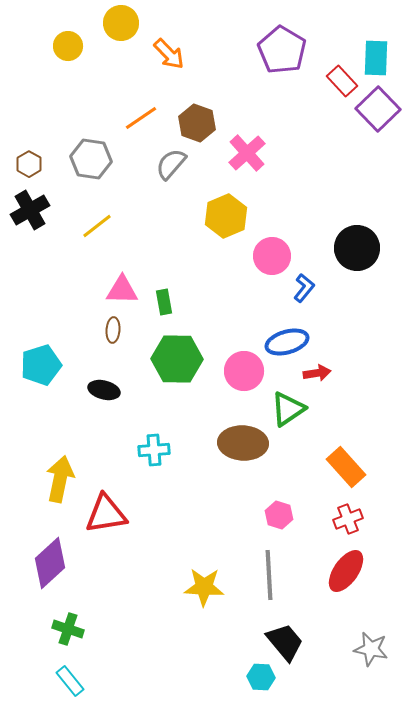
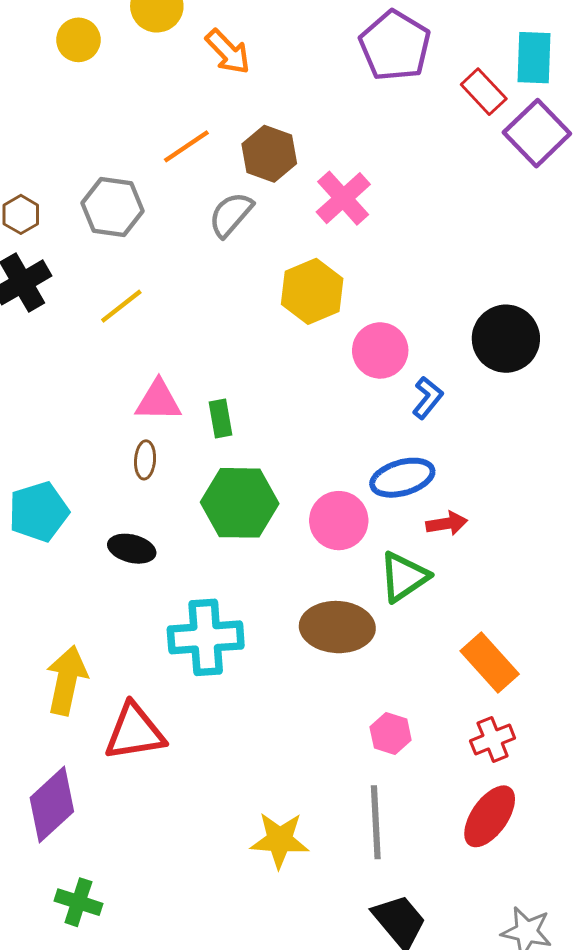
cyan cross: (154, 450) -> (206, 637), size x1.6

